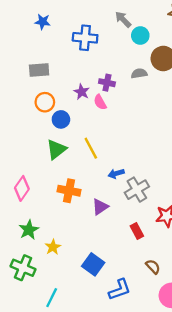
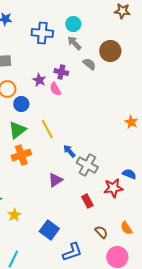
gray arrow: (123, 19) -> (74, 43), moved
cyan circle: (140, 35) -> (73, 24), moved
gray semicircle: (139, 73) -> (89, 64), turned 48
blue arrow: (116, 173) -> (69, 151), turned 64
gray cross: (137, 190) -> (87, 165), turned -30
orange cross: (69, 191) -> (21, 155), moved, turned -30

